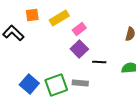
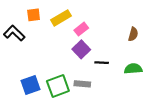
blue square: (29, 84) -> (30, 85), turned 30

